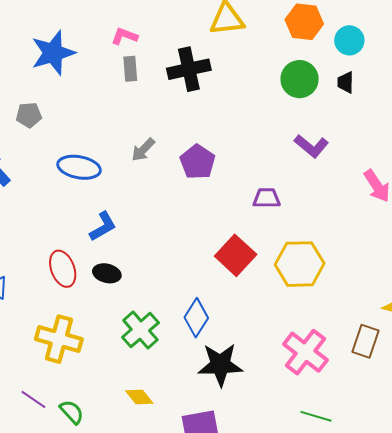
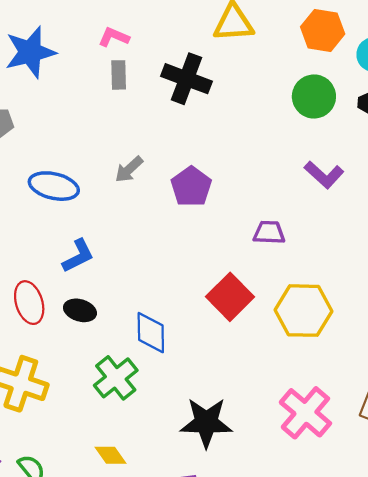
black cross: (189, 69) -> (186, 79), turned 30
blue diamond: (196, 318) -> (151, 333), moved, turned -36

